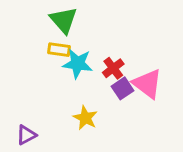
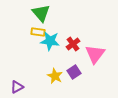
pink triangle: (147, 84) -> (95, 54), turned 30
purple square: (123, 88) -> (74, 72), moved

